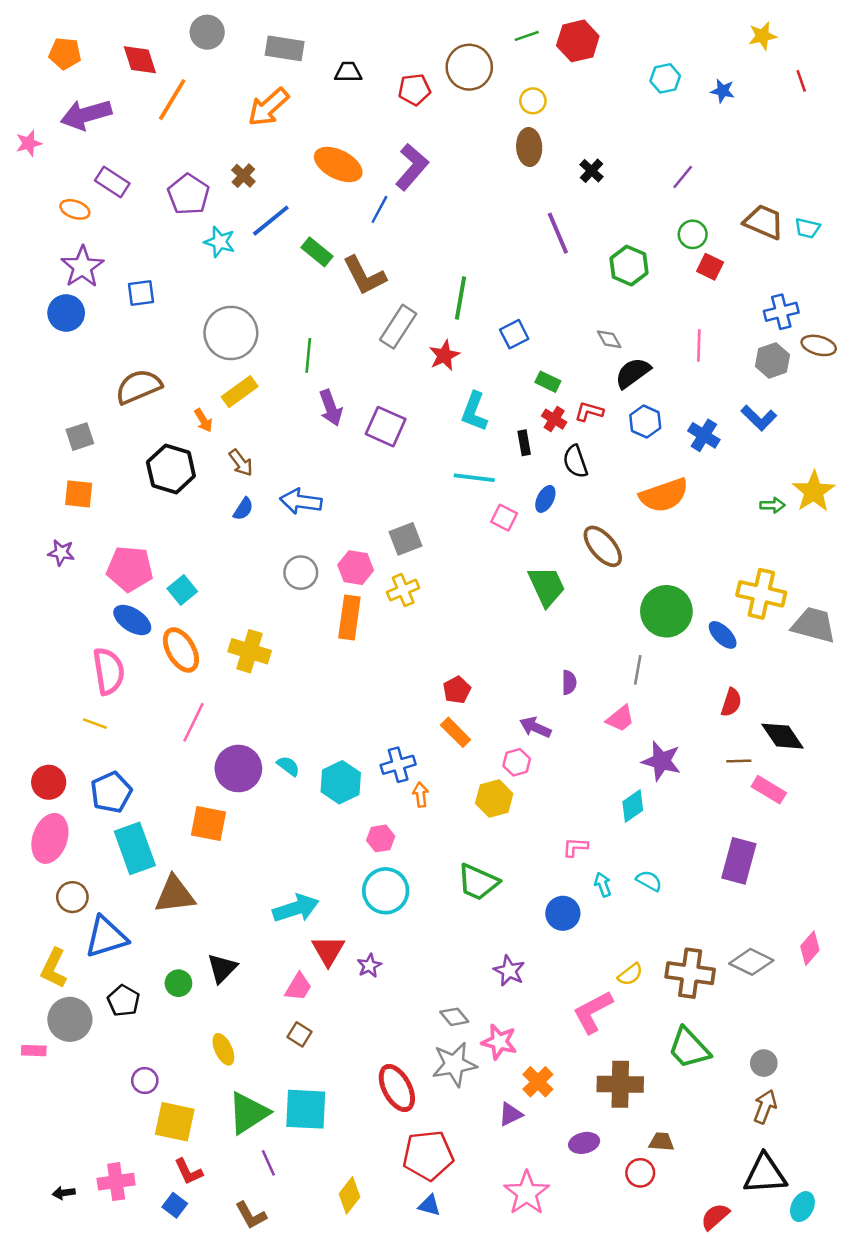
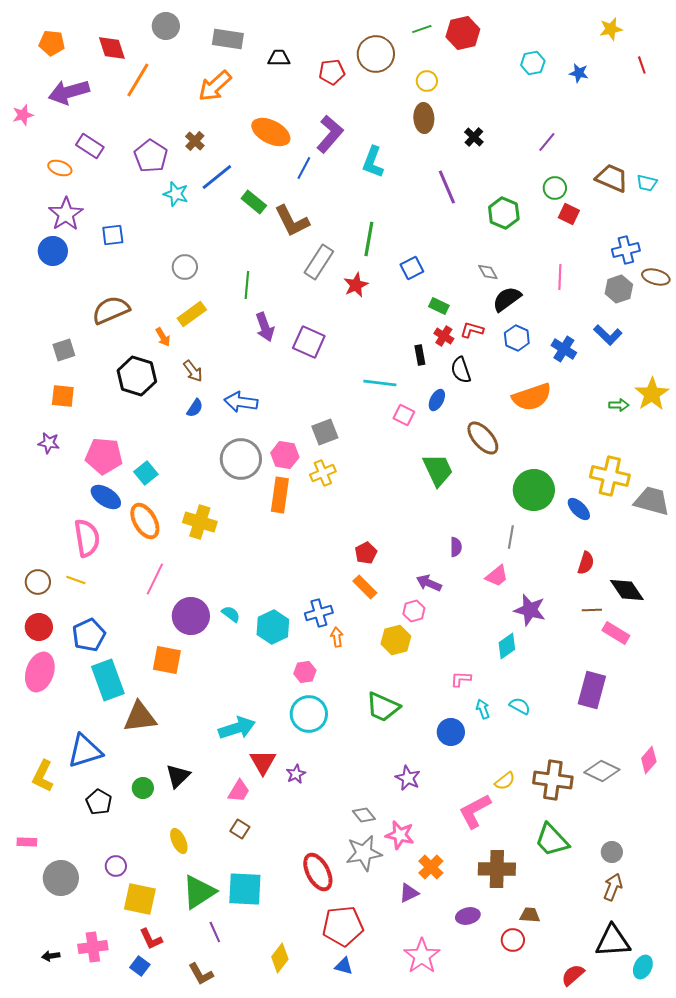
gray circle: (231, 333) -> (185, 267), size x0.6
cyan L-shape: (474, 412) -> (373, 162), moved
gray circle: (301, 573) -> (241, 459), size x1.5
brown circle: (72, 897) -> (38, 582), moved
gray circle: (70, 1019) -> (61, 878), moved

